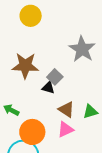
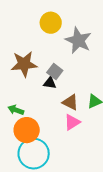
yellow circle: (31, 16) -> (51, 23), moved
orange circle: (32, 132) -> (27, 130), moved

